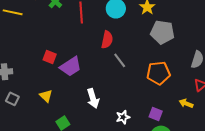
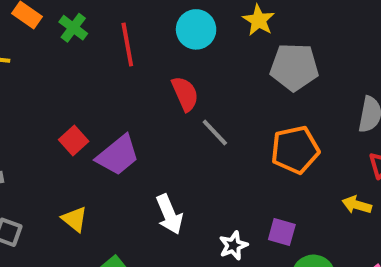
red semicircle: (107, 40) -> (185, 94), turned -30
red square: (50, 57) -> (74, 140), turned 32
purple square: (156, 114) -> (282, 232), moved

